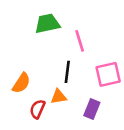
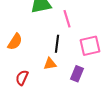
orange semicircle: (21, 83) -> (15, 42), moved
red semicircle: (37, 109) -> (22, 78), moved

